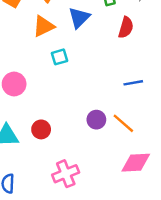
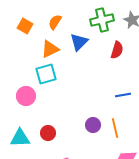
cyan square: (60, 57) -> (46, 74), moved, size x1.5
orange line: (123, 123) -> (115, 128), turned 36

